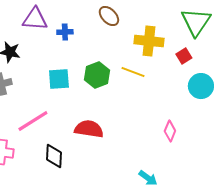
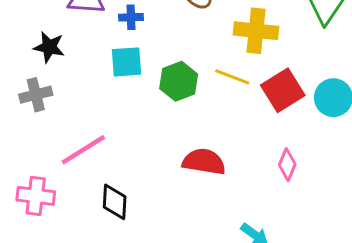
red square: (184, 56) -> (283, 90), moved, size x1.8
cyan square: (59, 79) -> (126, 62), moved
red semicircle: (89, 129) -> (204, 162), moved

